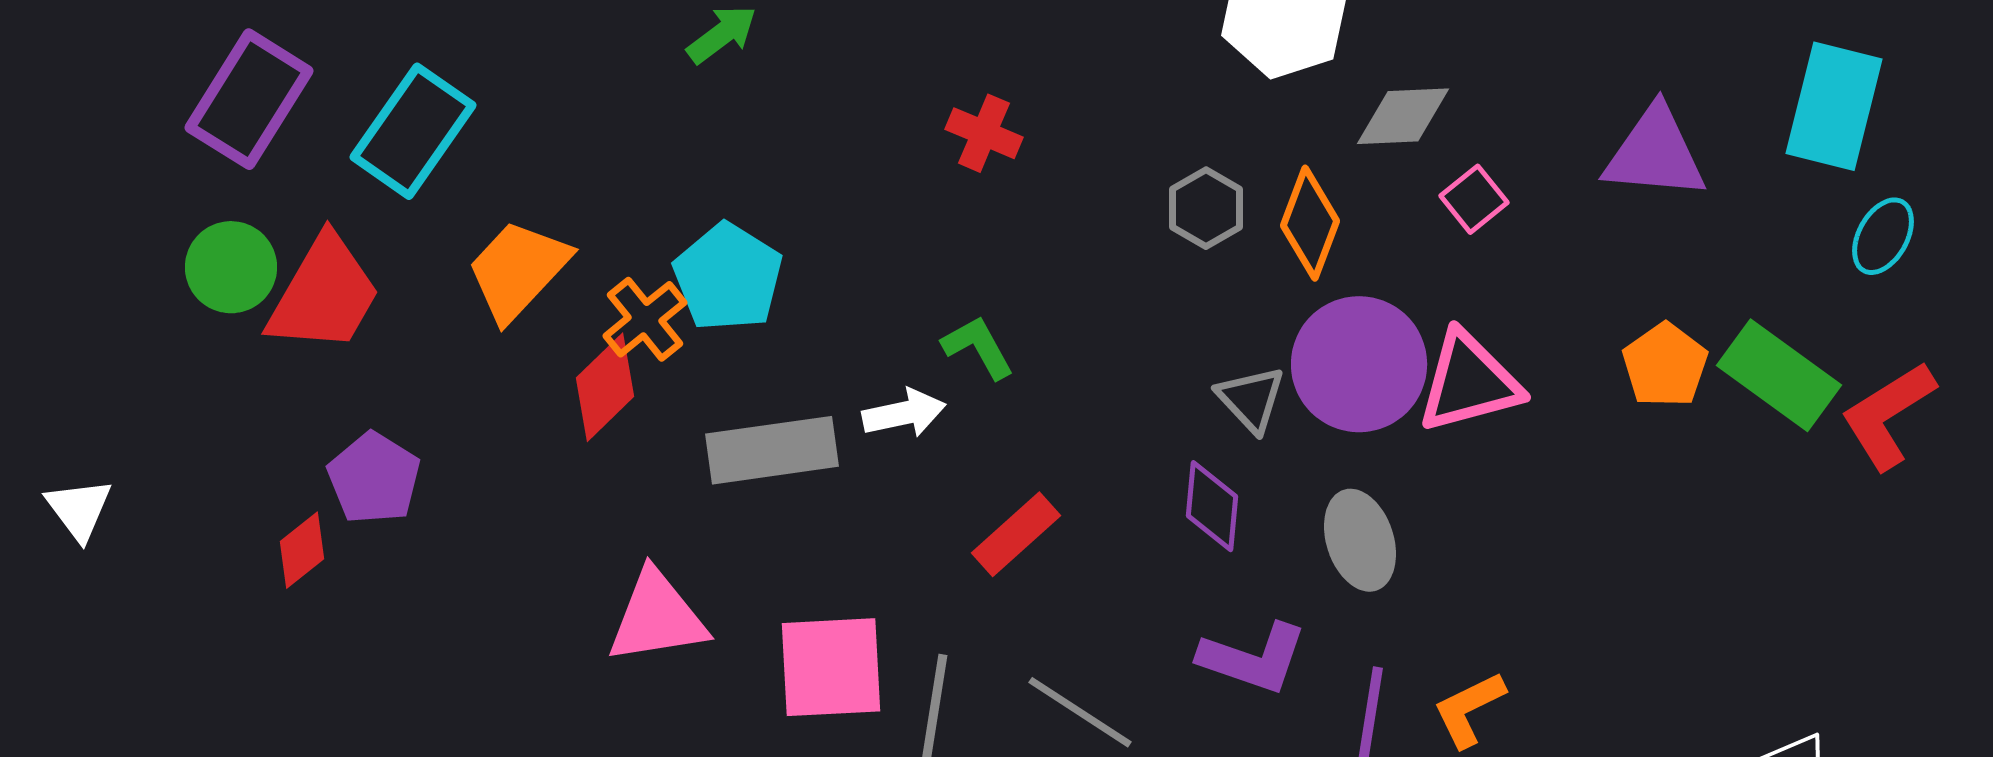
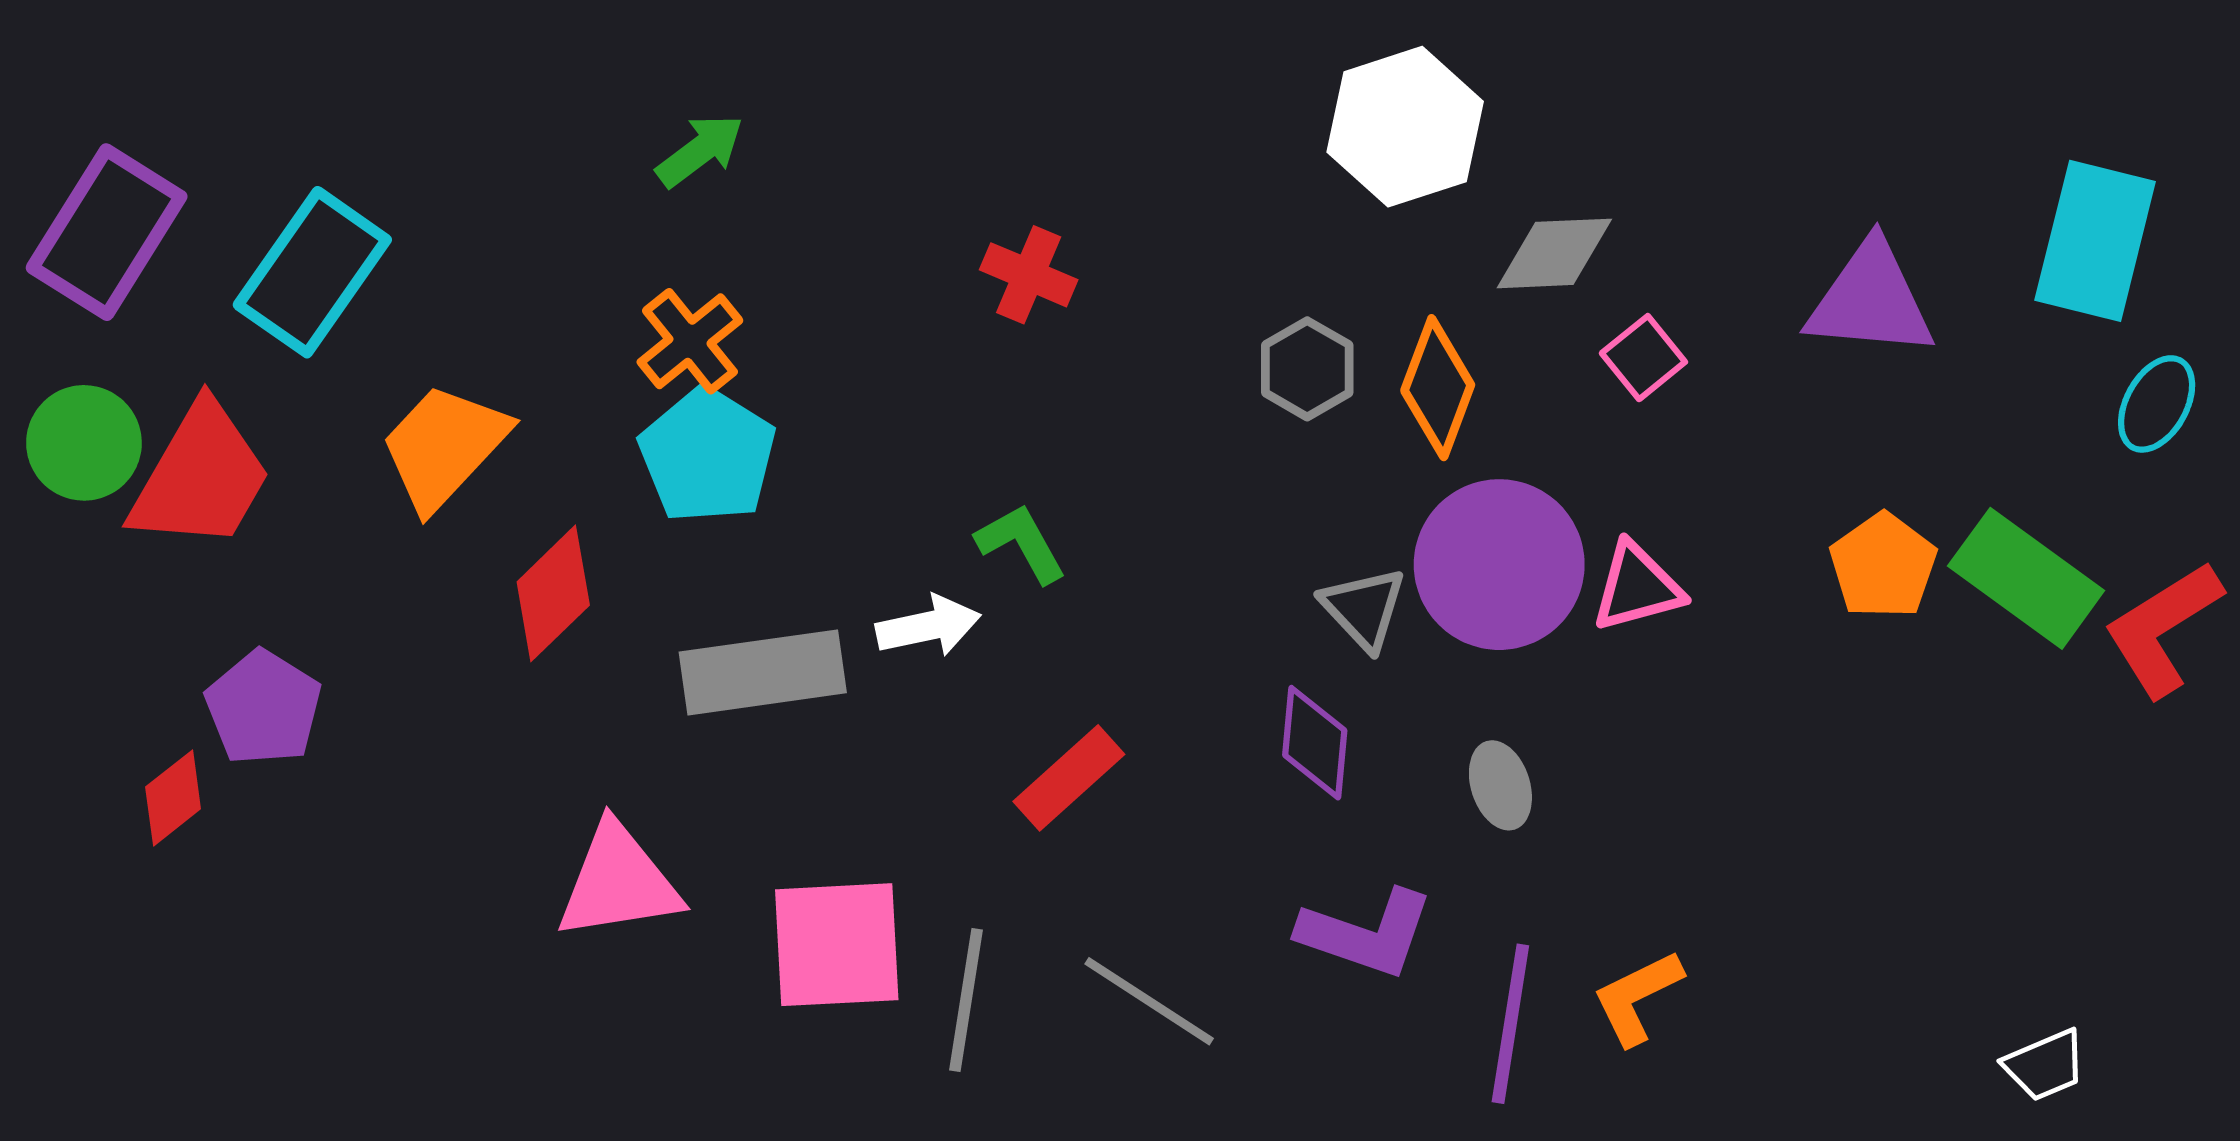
orange cross: (645, 319) -> (690, 341), moved
pink triangle: (1469, 382) -> (1637, 587), size x0.7
gray ellipse: (1360, 540) -> (1500, 785), size x0.7

